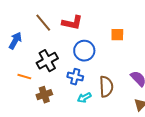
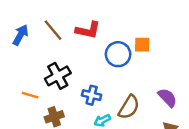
blue arrow: (15, 41) -> (20, 35), moved
blue circle: (84, 51) -> (118, 54), moved
brown semicircle: (106, 87) -> (129, 107), turned 35

